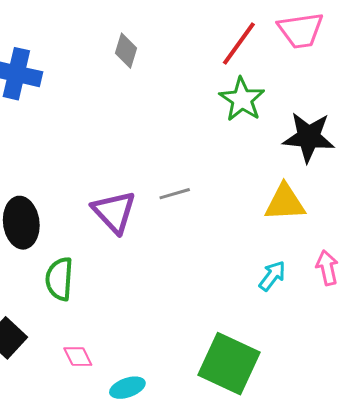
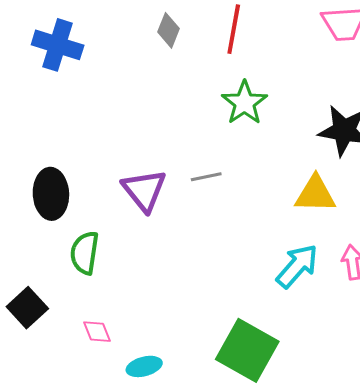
red line: (239, 43) -> (234, 29), moved, turned -30
green star: (242, 99) -> (244, 103), moved
cyan arrow: (272, 276) -> (297, 266), size x1.5

